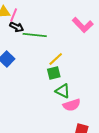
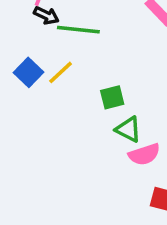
yellow line: (56, 59) -> (61, 72), moved

